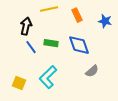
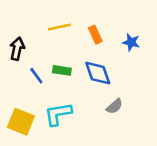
black arrow: (26, 26) -> (17, 49), moved
cyan L-shape: (48, 77) -> (58, 114), turned 35
yellow square: (19, 83) -> (21, 122), size x1.5

